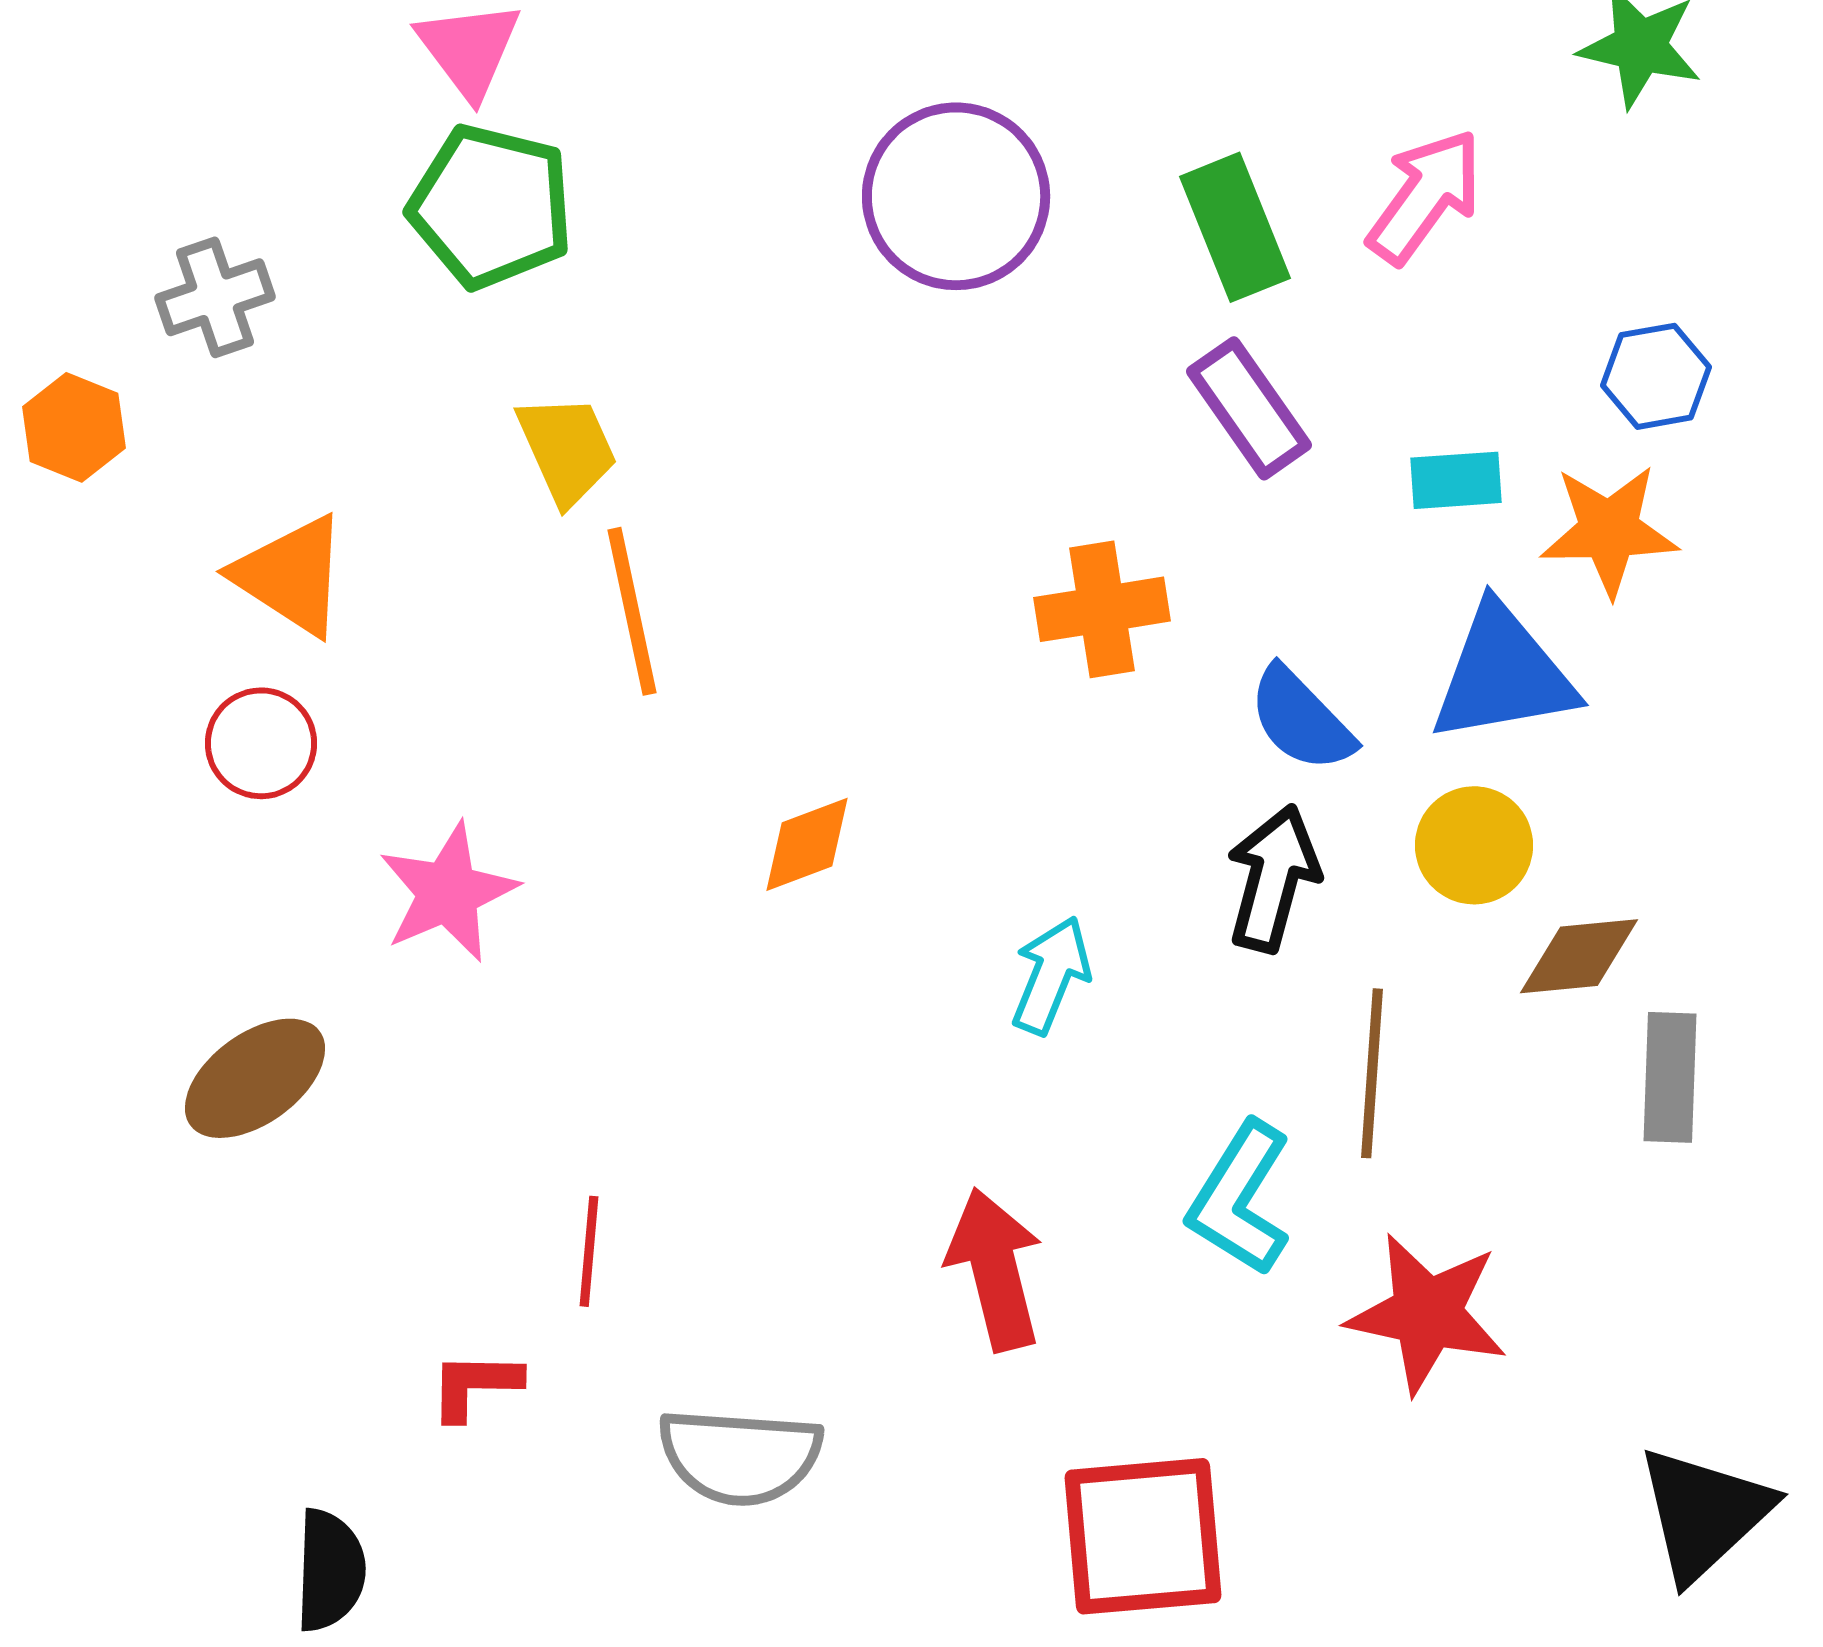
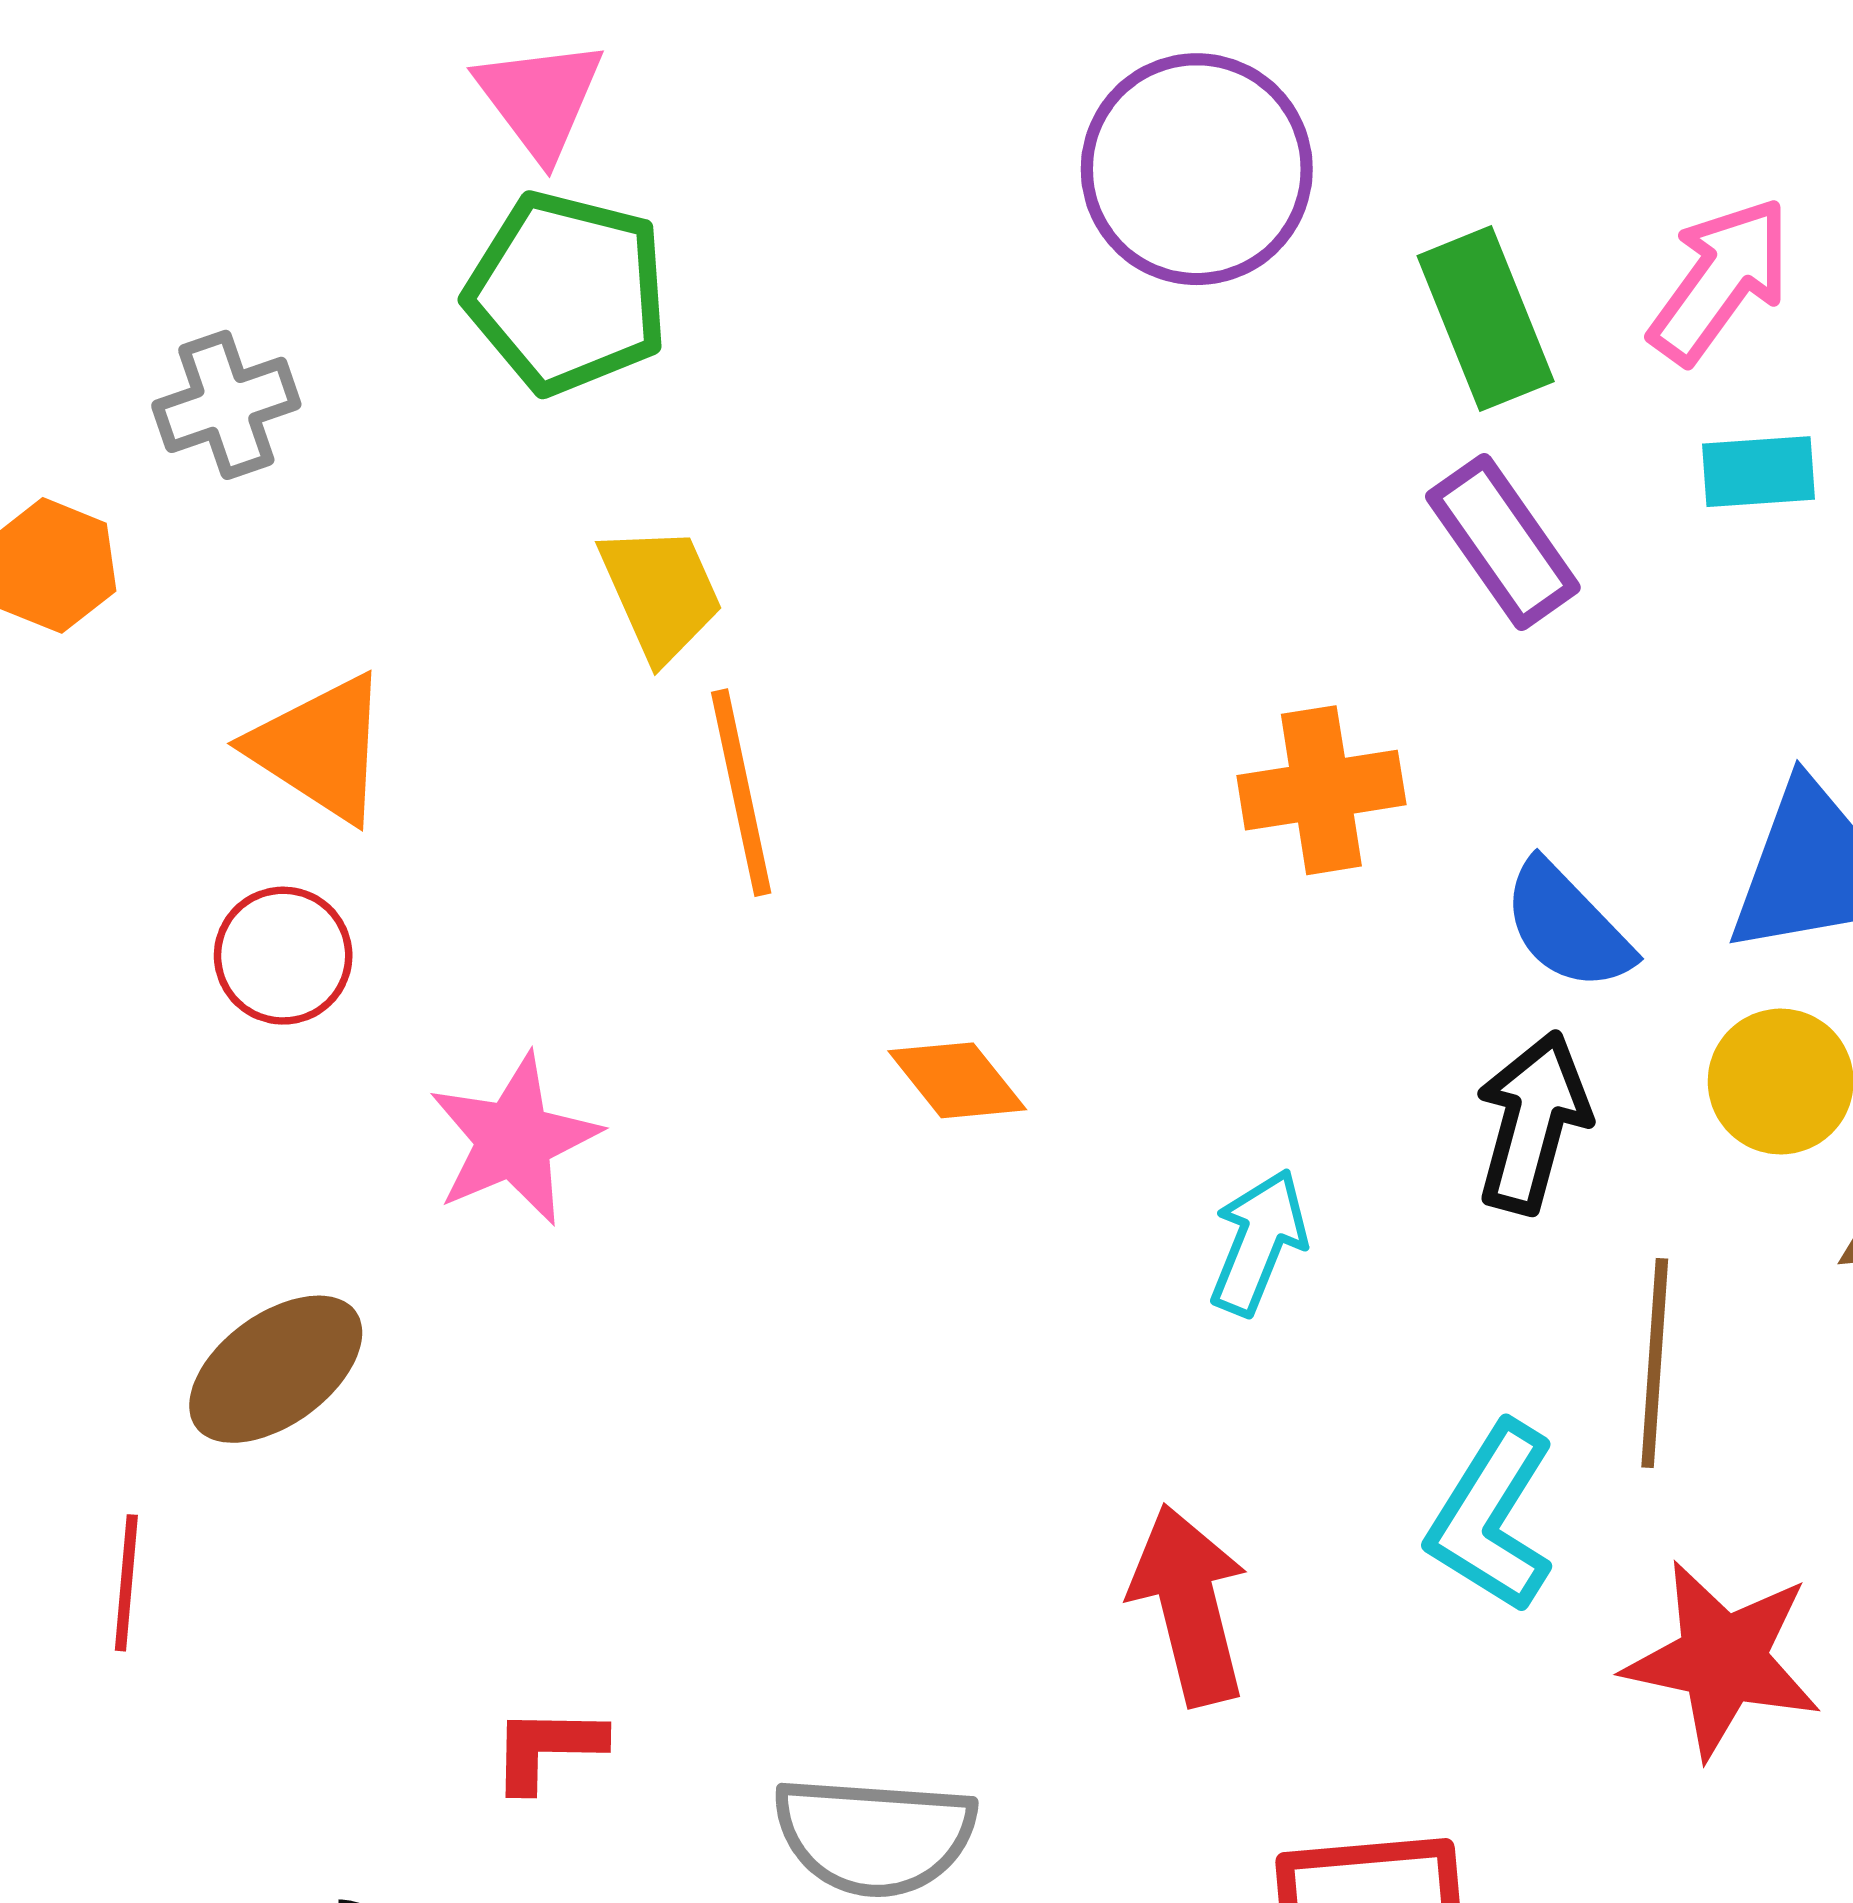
purple circle: (956, 196) -> (1197, 169), moved
cyan rectangle: (1456, 480) -> (1758, 472), moved
orange diamond: (807, 844) -> (957, 1080), turned 72
red line: (589, 1251) -> (126, 1583), moved

